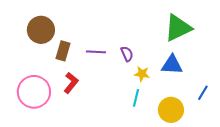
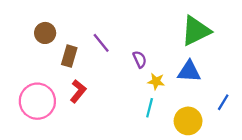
brown circle: (41, 30) -> (45, 33), size x0.7
purple line: (96, 52) -> (101, 43), moved, turned 48

